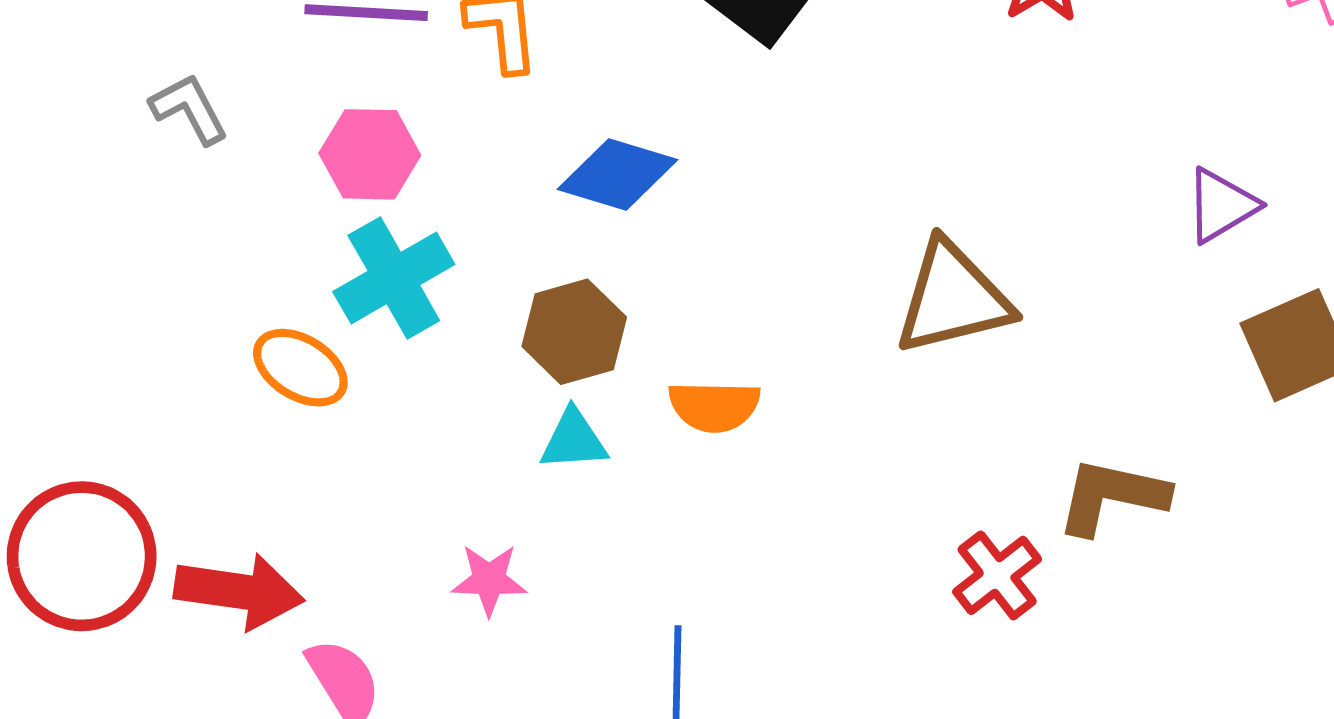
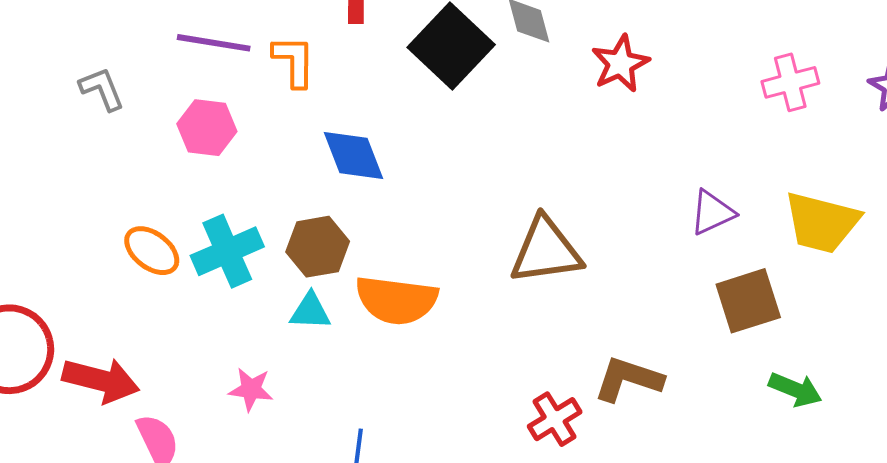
blue diamond: (617, 174) -> (353, 155), turned 46
cyan cross: (394, 278) -> (227, 251), moved
orange semicircle: (714, 406) -> (396, 300), size x1.5

